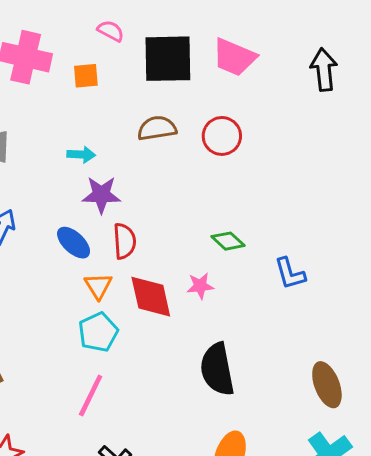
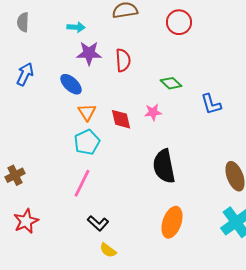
red circle: (222, 136) -> (179, 22), moved
red semicircle: (125, 241) -> (123, 60), moved
red diamond: (151, 297) -> (121, 119), size x0.7

